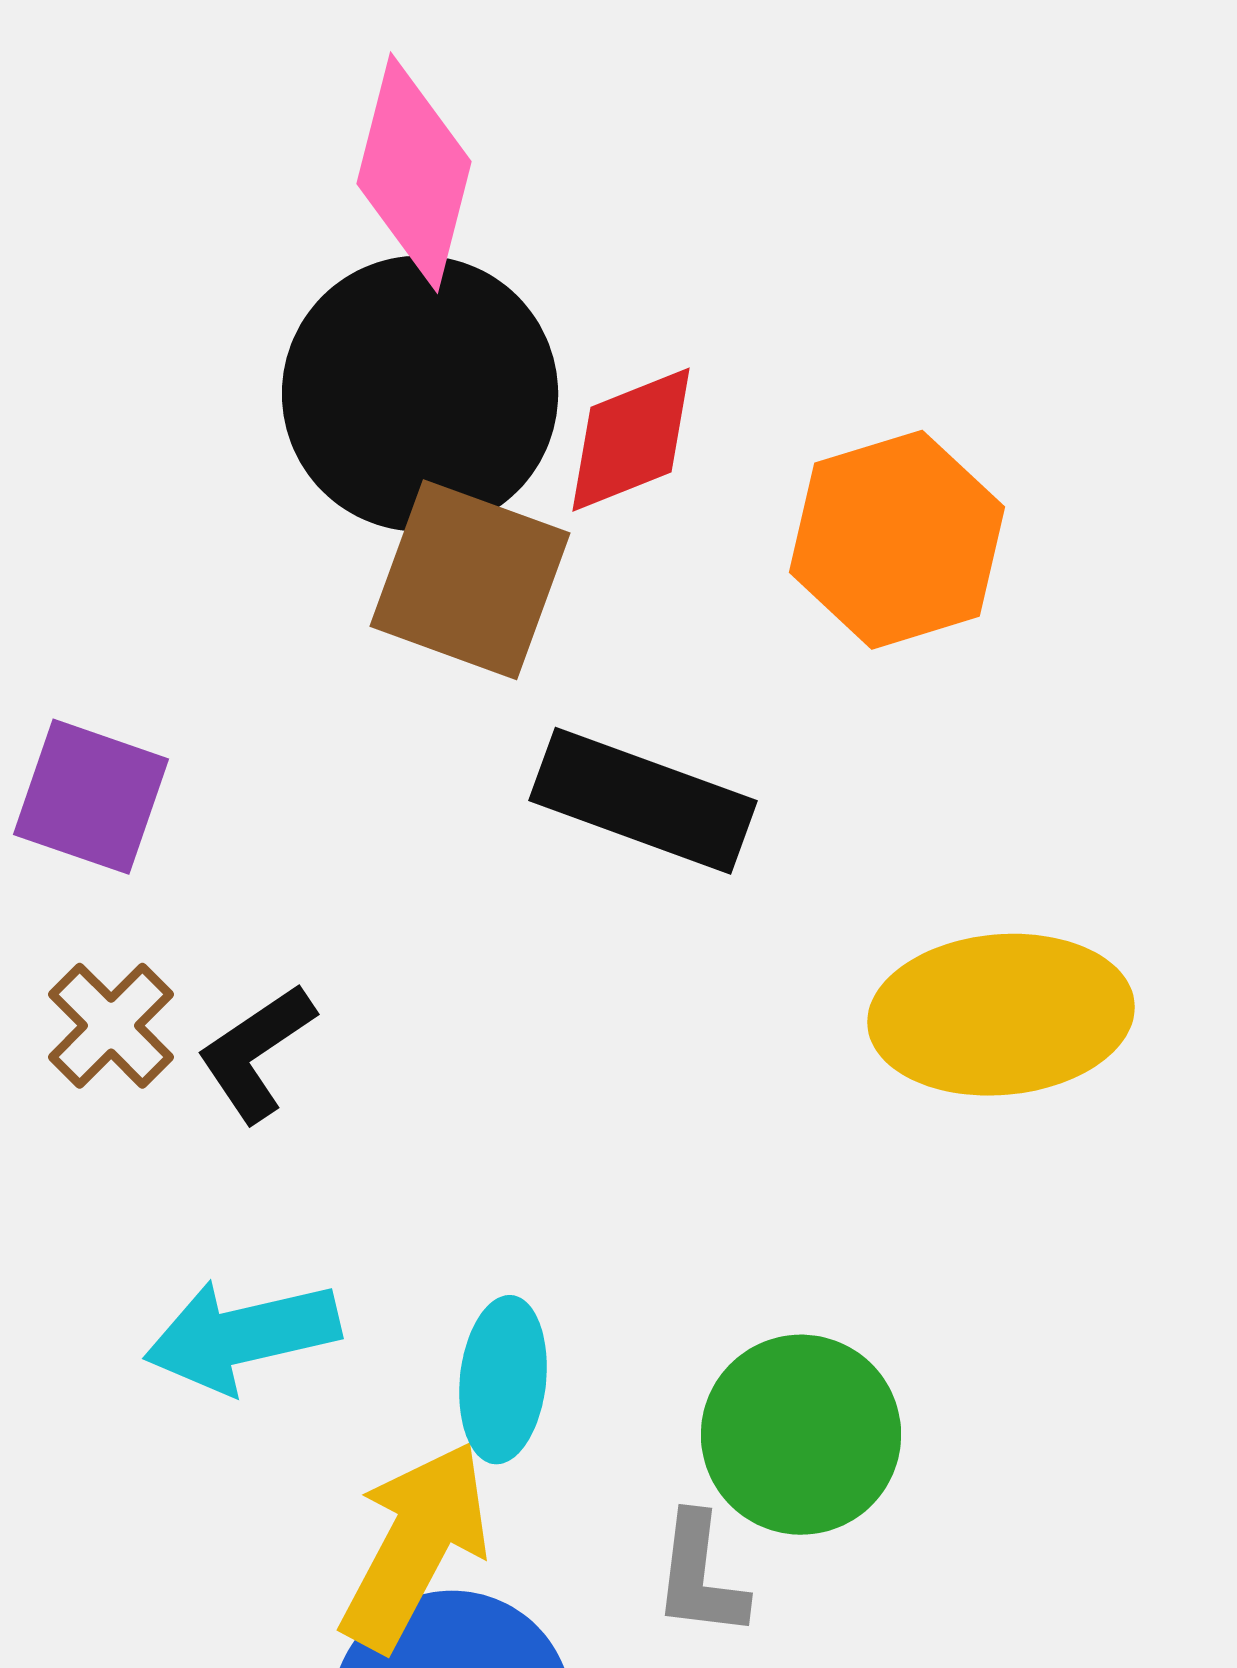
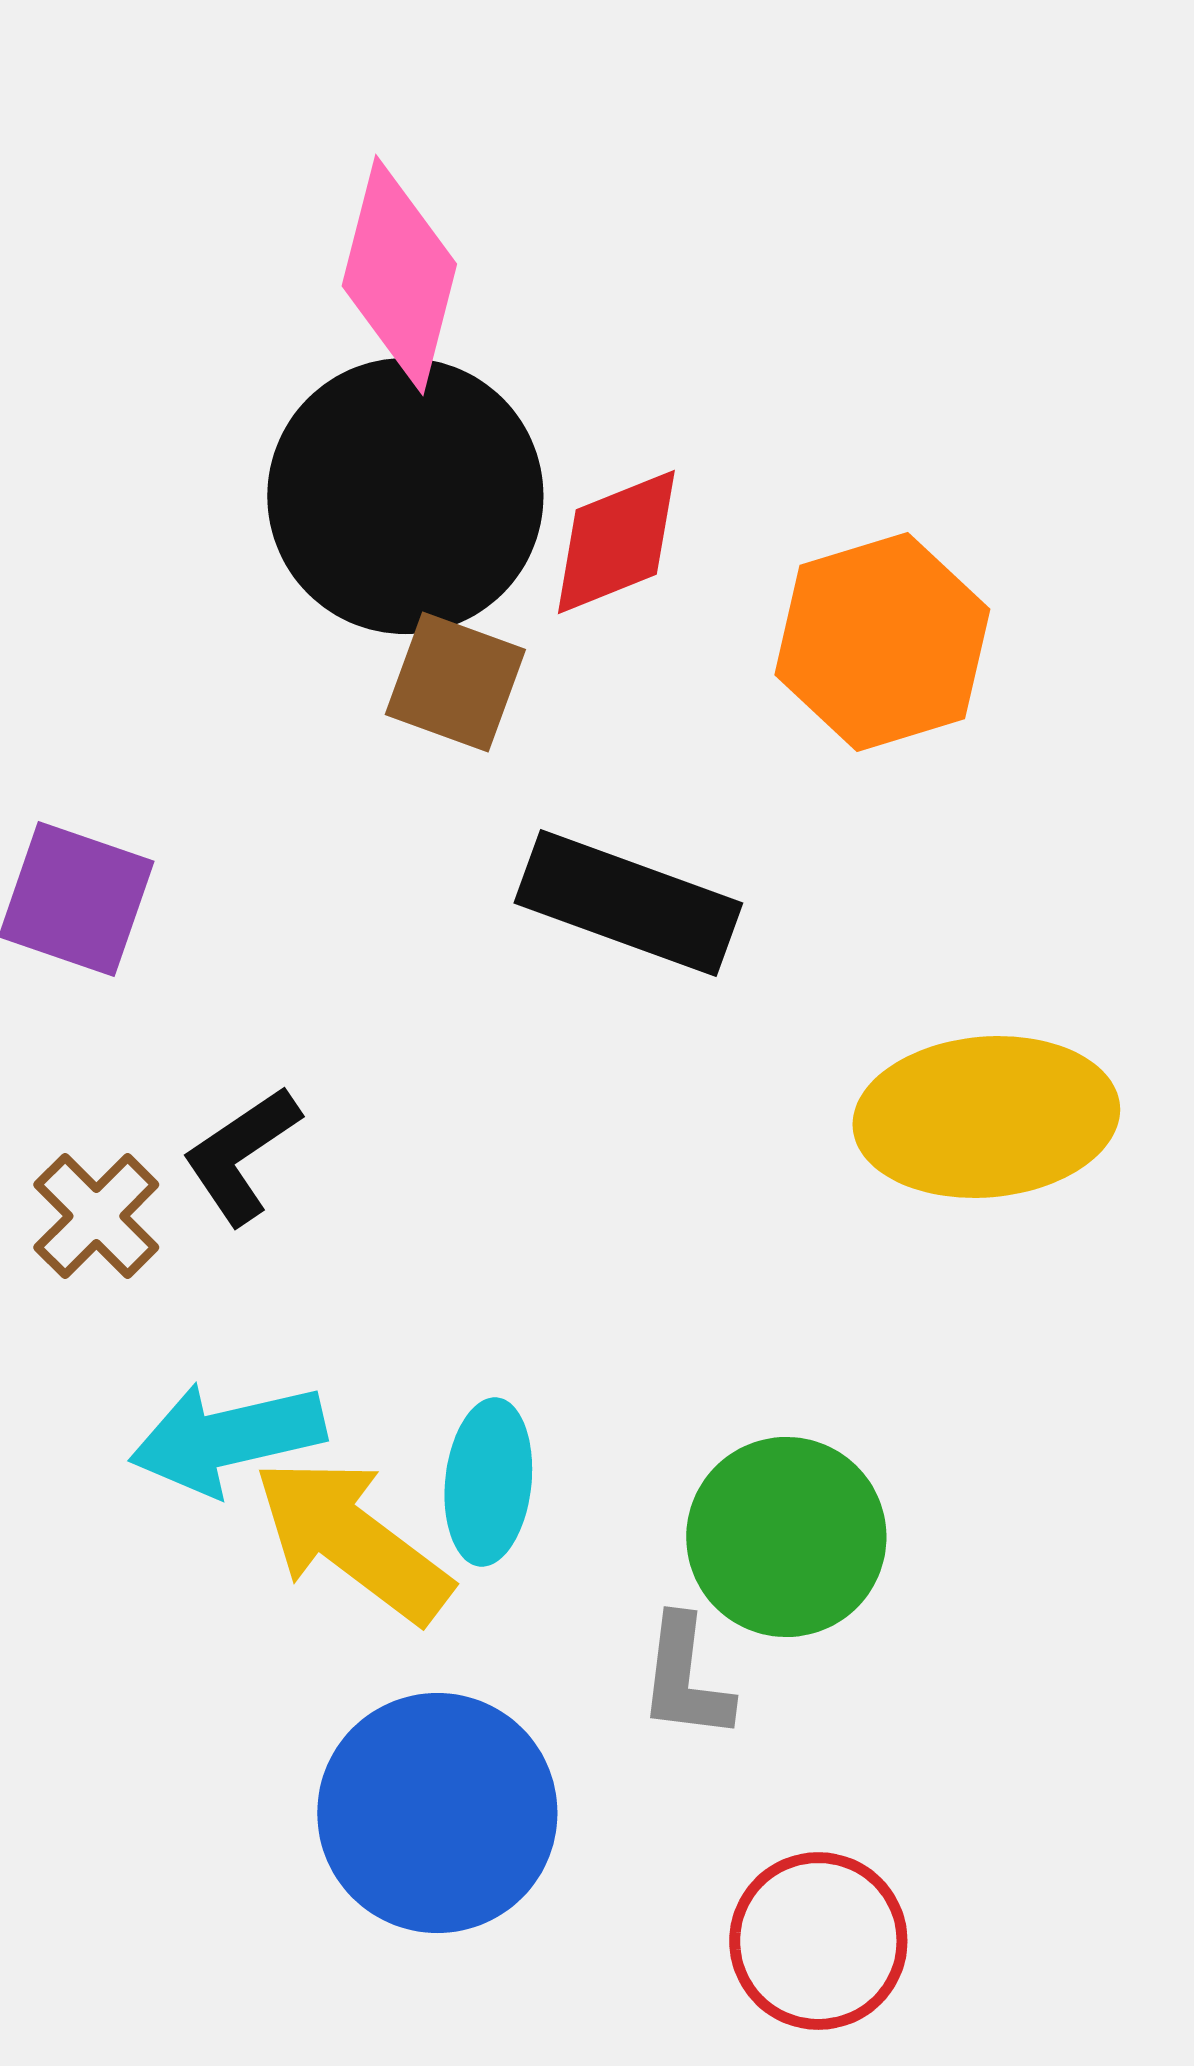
brown square: (470, 580) -> (455, 682), size x0.7
brown cross: (111, 1026) -> (96, 1216), moved
yellow arrow: (415, 1546) -> (352, 1540), moved, turned -81

